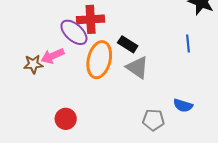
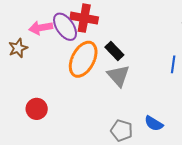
pink arrow: (52, 56) -> (41, 28), moved
brown star: (33, 64) -> (18, 48), turned -30

